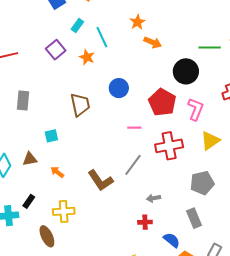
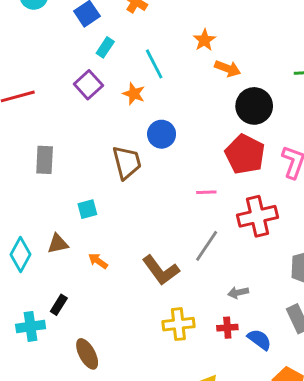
cyan rectangle: (77, 25) -> (105, 47), moved
black circle: (186, 71) -> (254, 106), moved
blue circle: (119, 88) -> (162, 134), moved
yellow cross: (64, 211) -> (178, 324), moved
blue semicircle: (172, 240) -> (259, 340), moved

